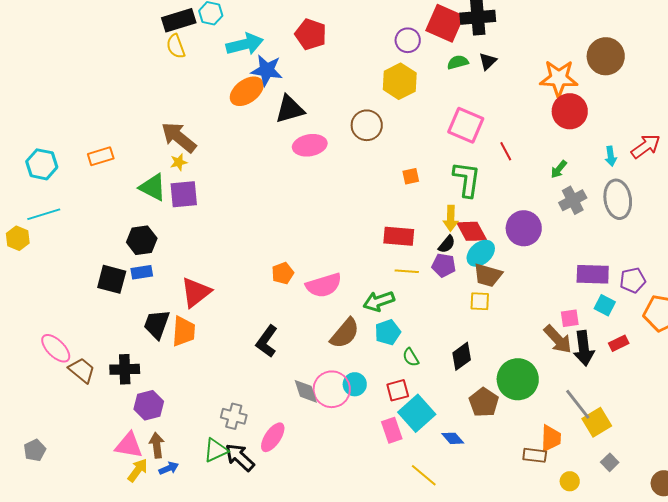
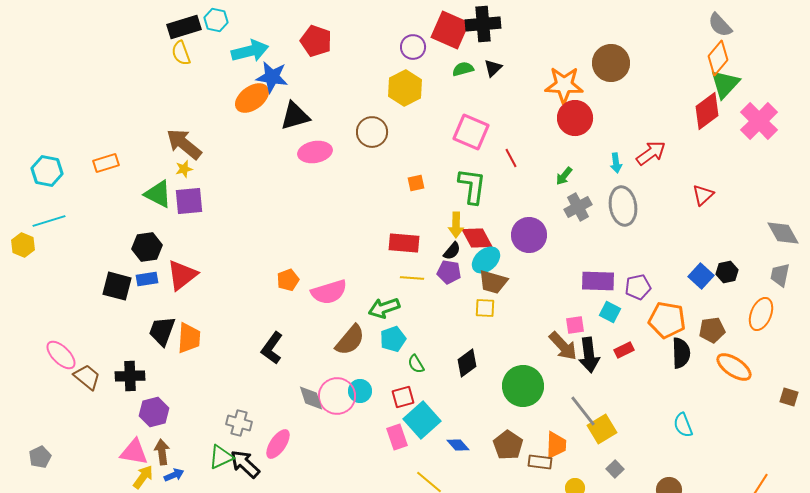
red triangle: (196, 292) -> (182, 275), moved
brown pentagon: (484, 402) -> (508, 445), moved

